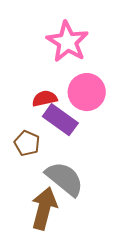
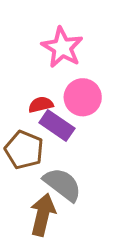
brown pentagon: (27, 143) -> (24, 150), size x1.5

